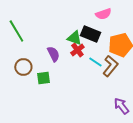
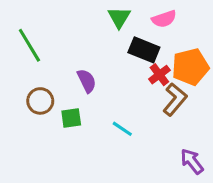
green triangle: (74, 38) -> (119, 17), moved, turned 42
red cross: (77, 50) -> (159, 75), moved
cyan line: (95, 62) -> (122, 129), moved

